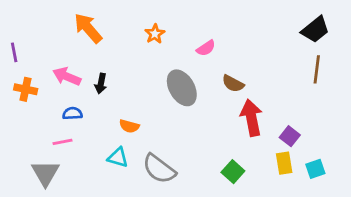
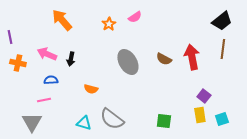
pink semicircle: (206, 48) -> (135, 17), moved
red arrow: (251, 118) -> (192, 57), moved
cyan triangle: (118, 157) -> (84, 123), moved
green square: (233, 172) -> (164, 121), turned -35

